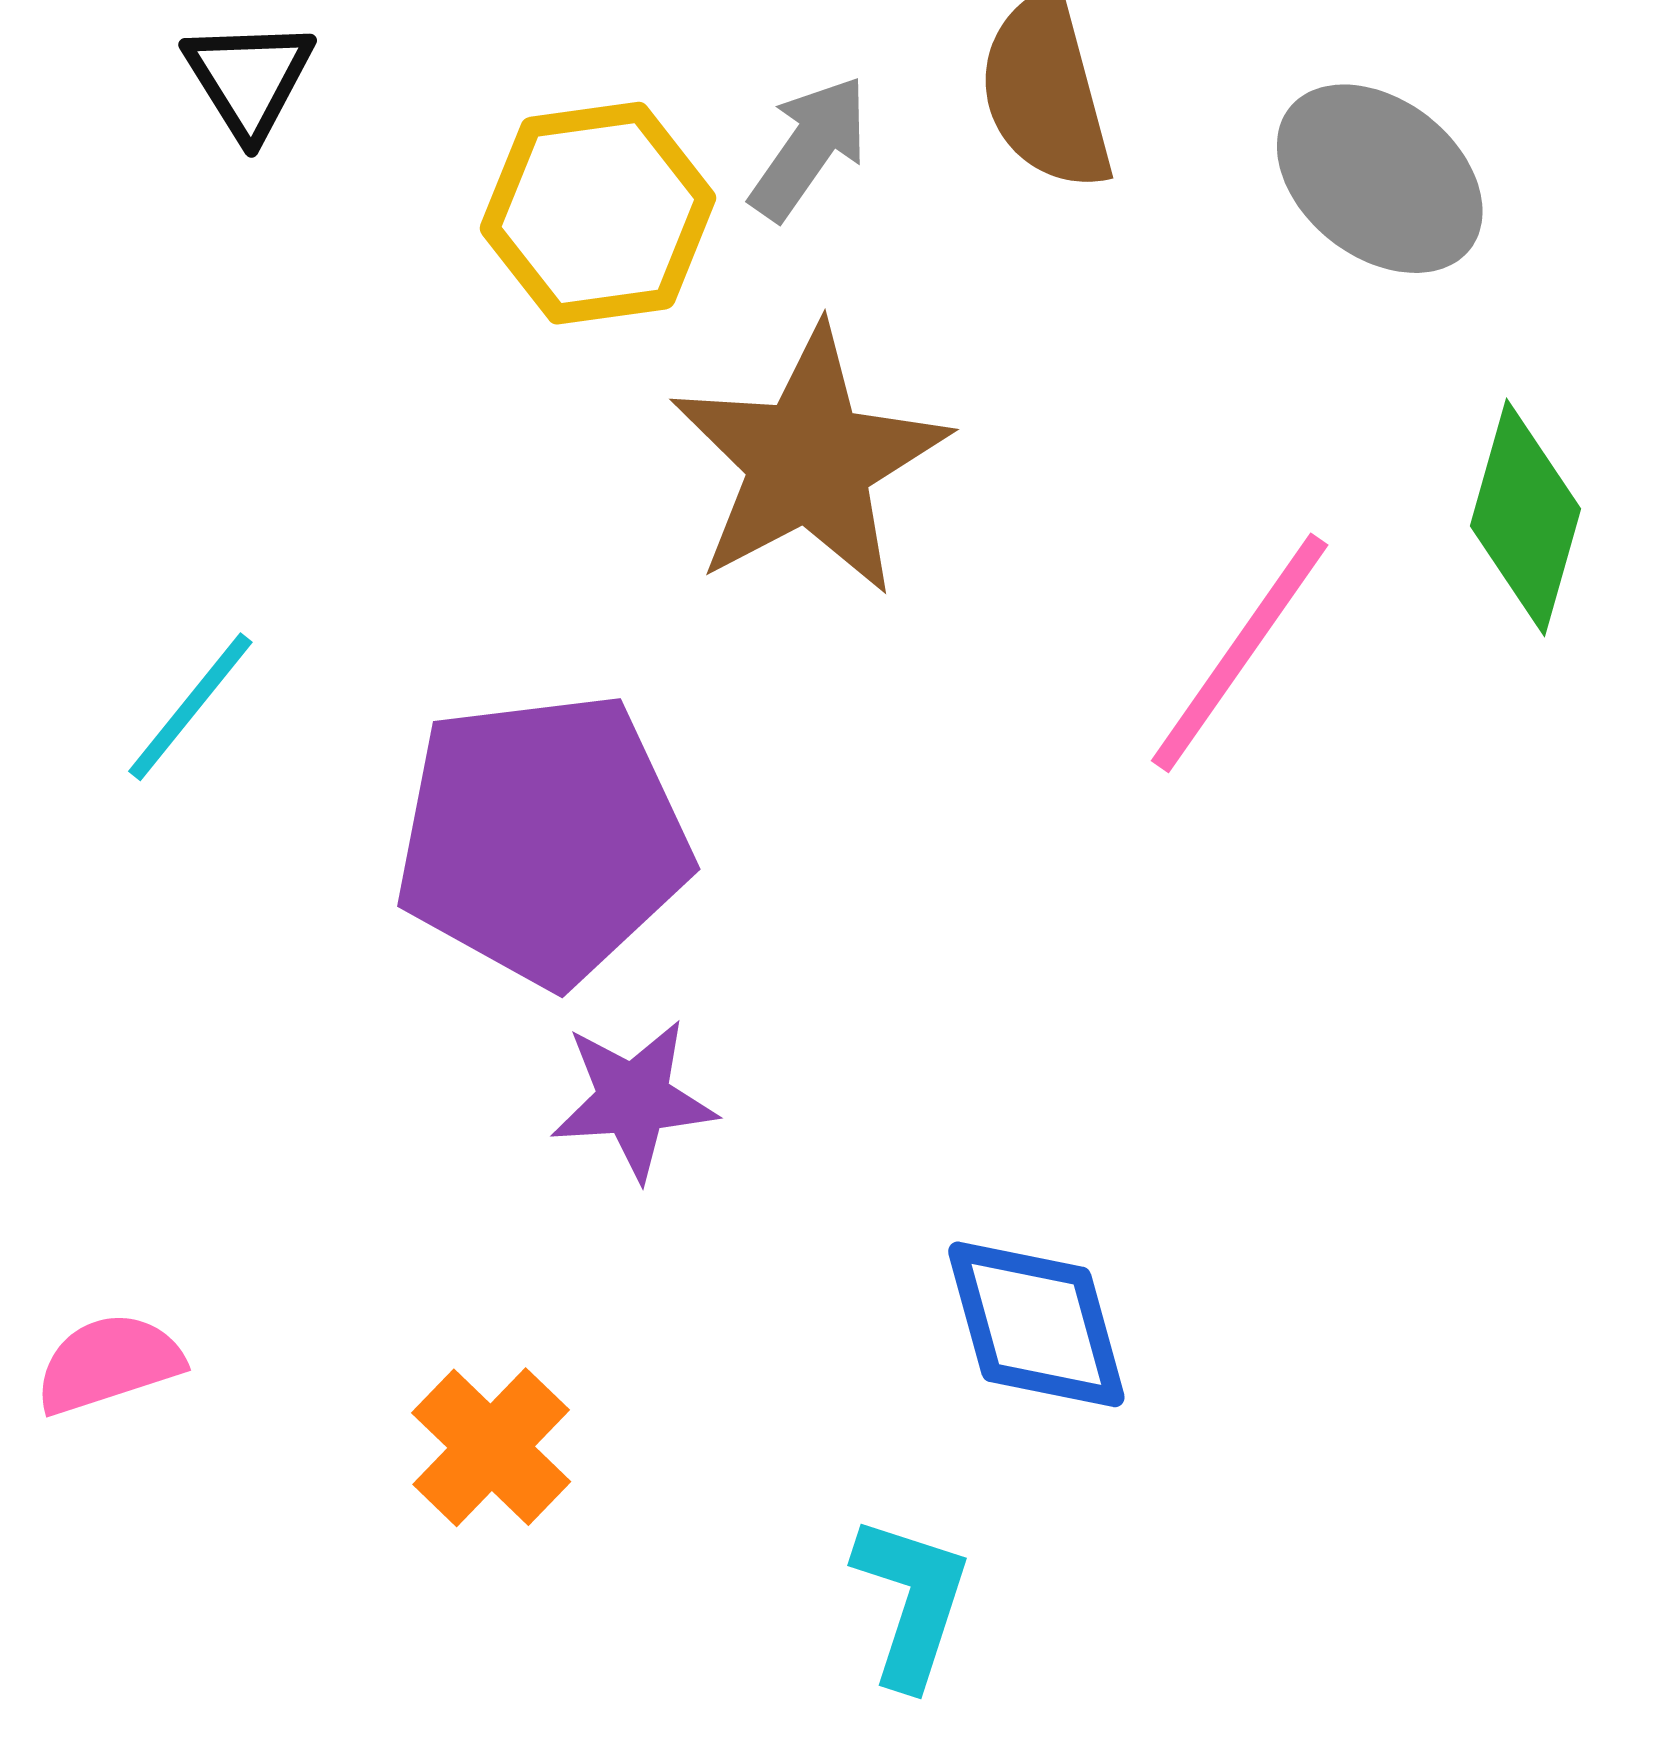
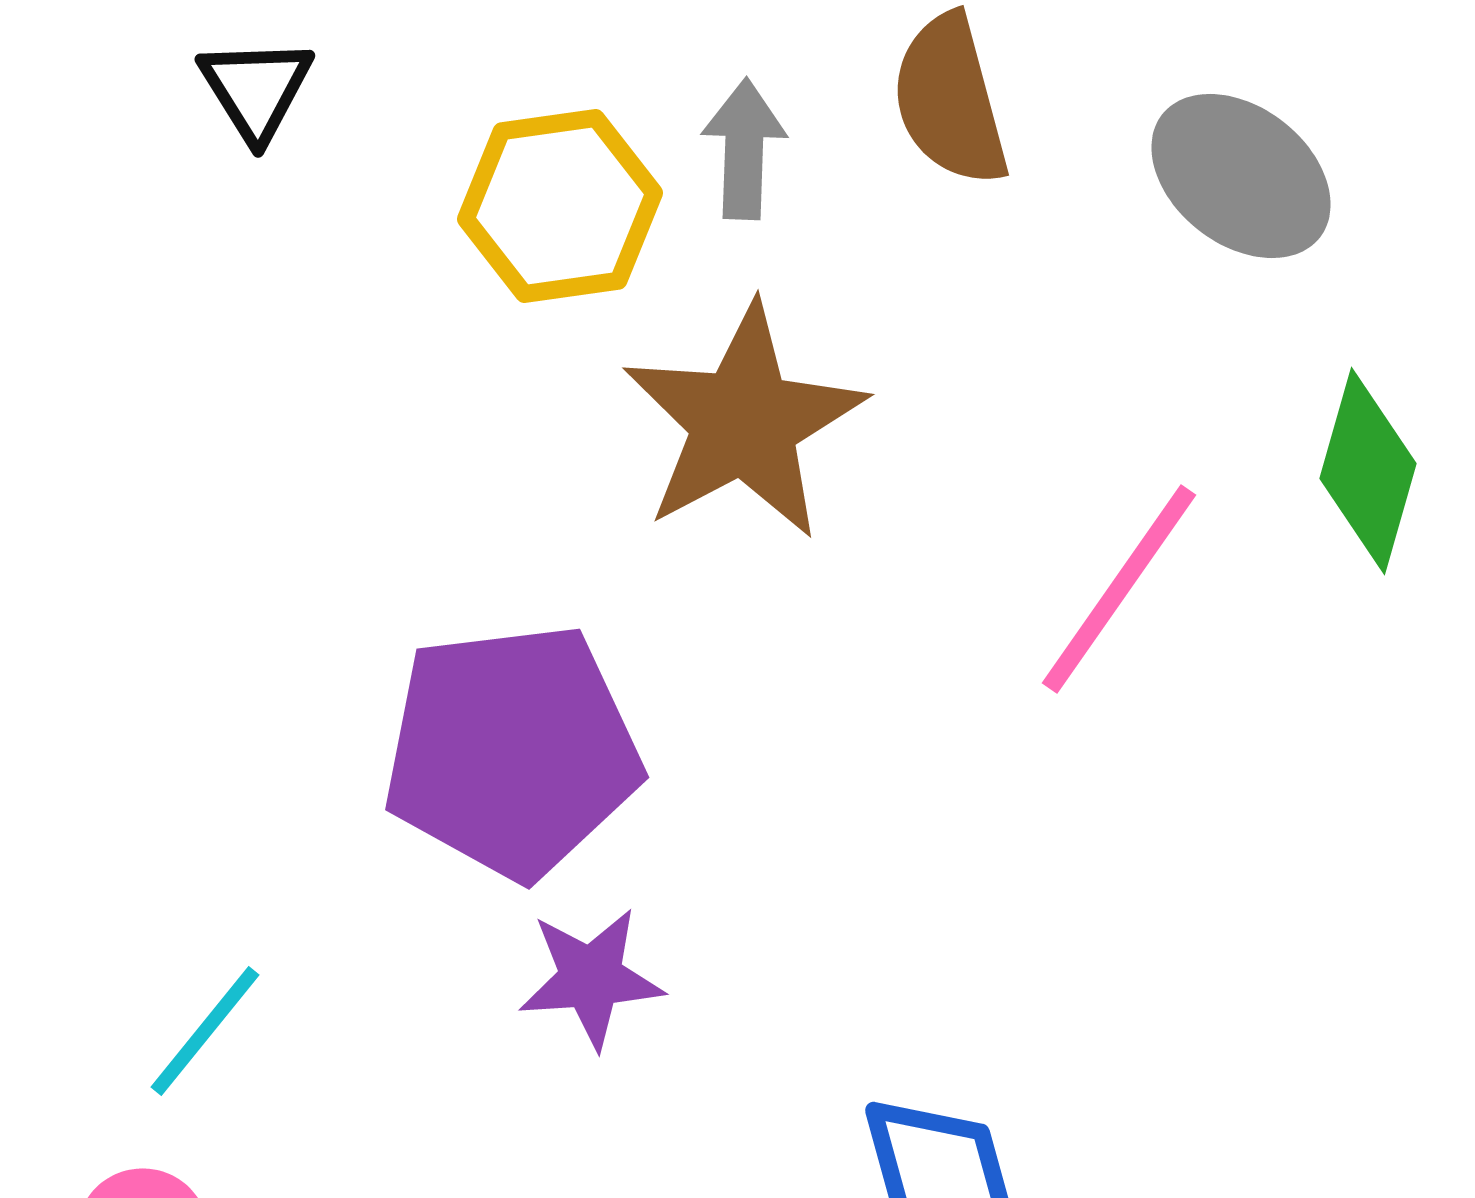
gray arrow: (809, 148) -> (744, 149), turned -33
cyan line: (190, 707) -> (205, 1031), moved

